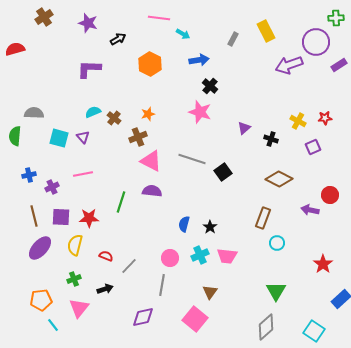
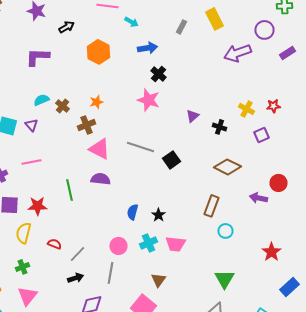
purple circle: (316, 42) -> (264, 30), size x0.7
green line: (121, 202) -> (70, 190), turned -30
black arrow: (105, 289) -> (76, 278), moved

